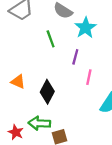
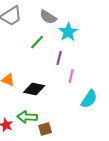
green line: (51, 39) -> (37, 42), turned 63
black diamond: (47, 92) -> (34, 89), turned 75

